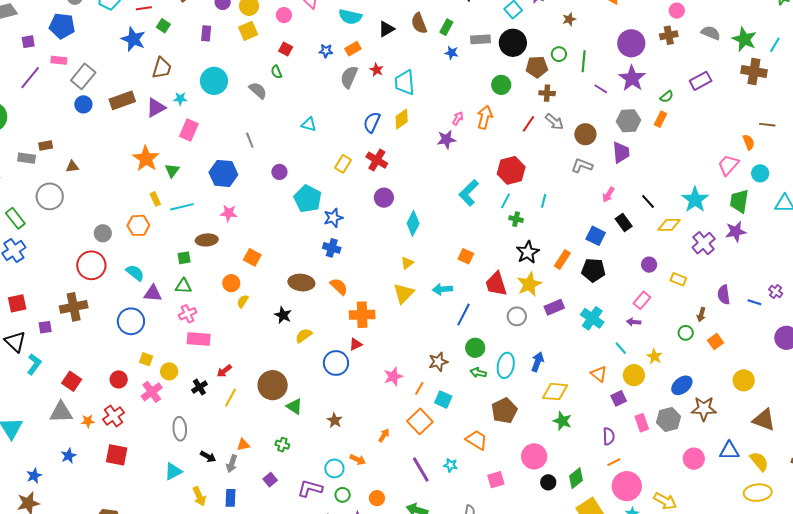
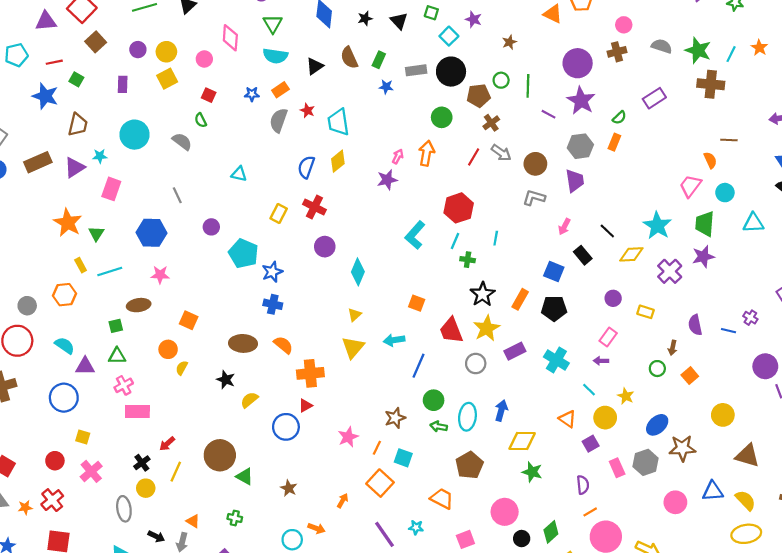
brown cross: (547, 93) -> (491, 123), turned -35
yellow circle: (169, 371) -> (146, 488), moved
orange triangle: (243, 445) -> (193, 521), turned 48

